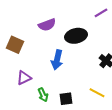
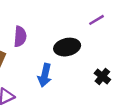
purple semicircle: (47, 25) -> (20, 36), moved, turned -66

